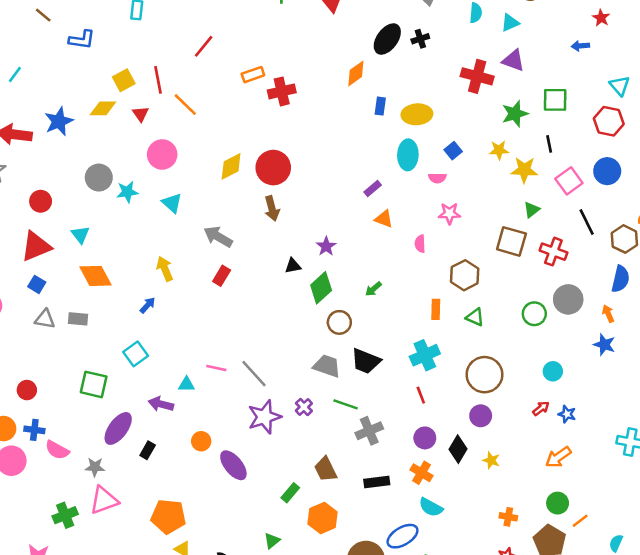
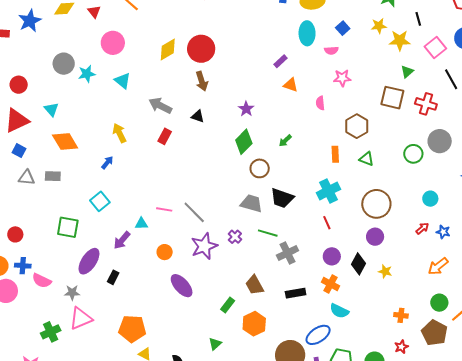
black triangle: (293, 266) -> (198, 116), moved, turned 32
purple arrow: (161, 404) -> (122, 240), turned -60
orange circle: (201, 441) -> (165, 252), moved

